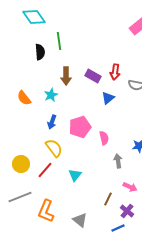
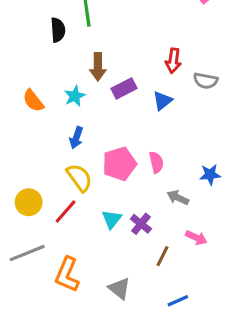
purple rectangle: (93, 76) -> (124, 88), moved, turned -56
pink pentagon: (80, 127) -> (119, 164), moved
gray arrow: (118, 161) -> (178, 198), turned -56
purple cross: (127, 211) -> (141, 224), moved

